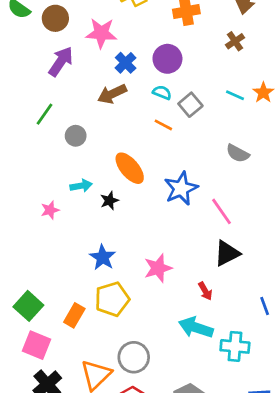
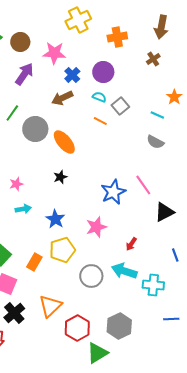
cyan line: (235, 95) -> (157, 115), moved
gray circle: (76, 136) -> (35, 129), size x1.6
orange ellipse: (130, 168) -> (64, 142), moved
cyan arrow: (81, 186) -> (23, 209), moved
blue star: (181, 188) -> (113, 192), moved
black triangle: (227, 253) -> (164, 212), moved
red arrow: (205, 291) -> (131, 244), turned 64
gray circle: (134, 357) -> (91, 276), moved

